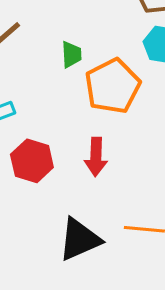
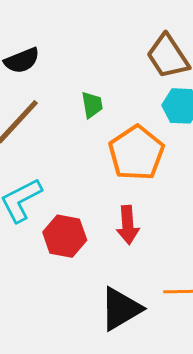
green trapezoid: (71, 54) -> (92, 105), moved

